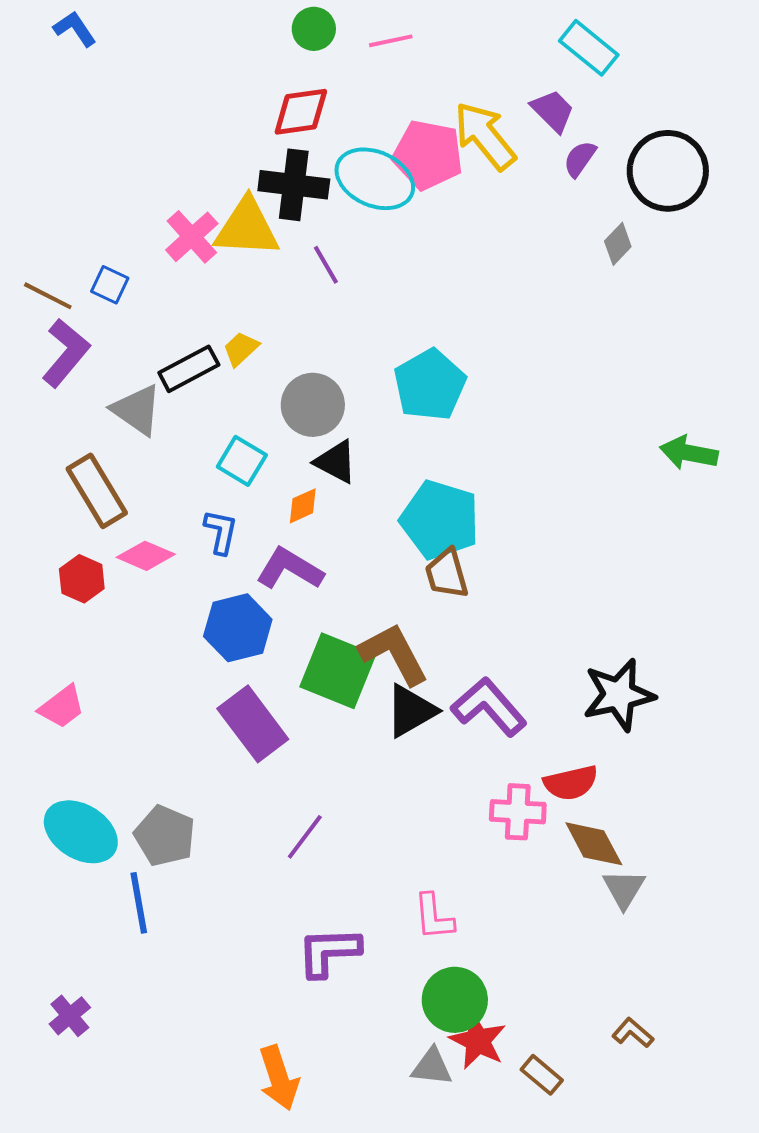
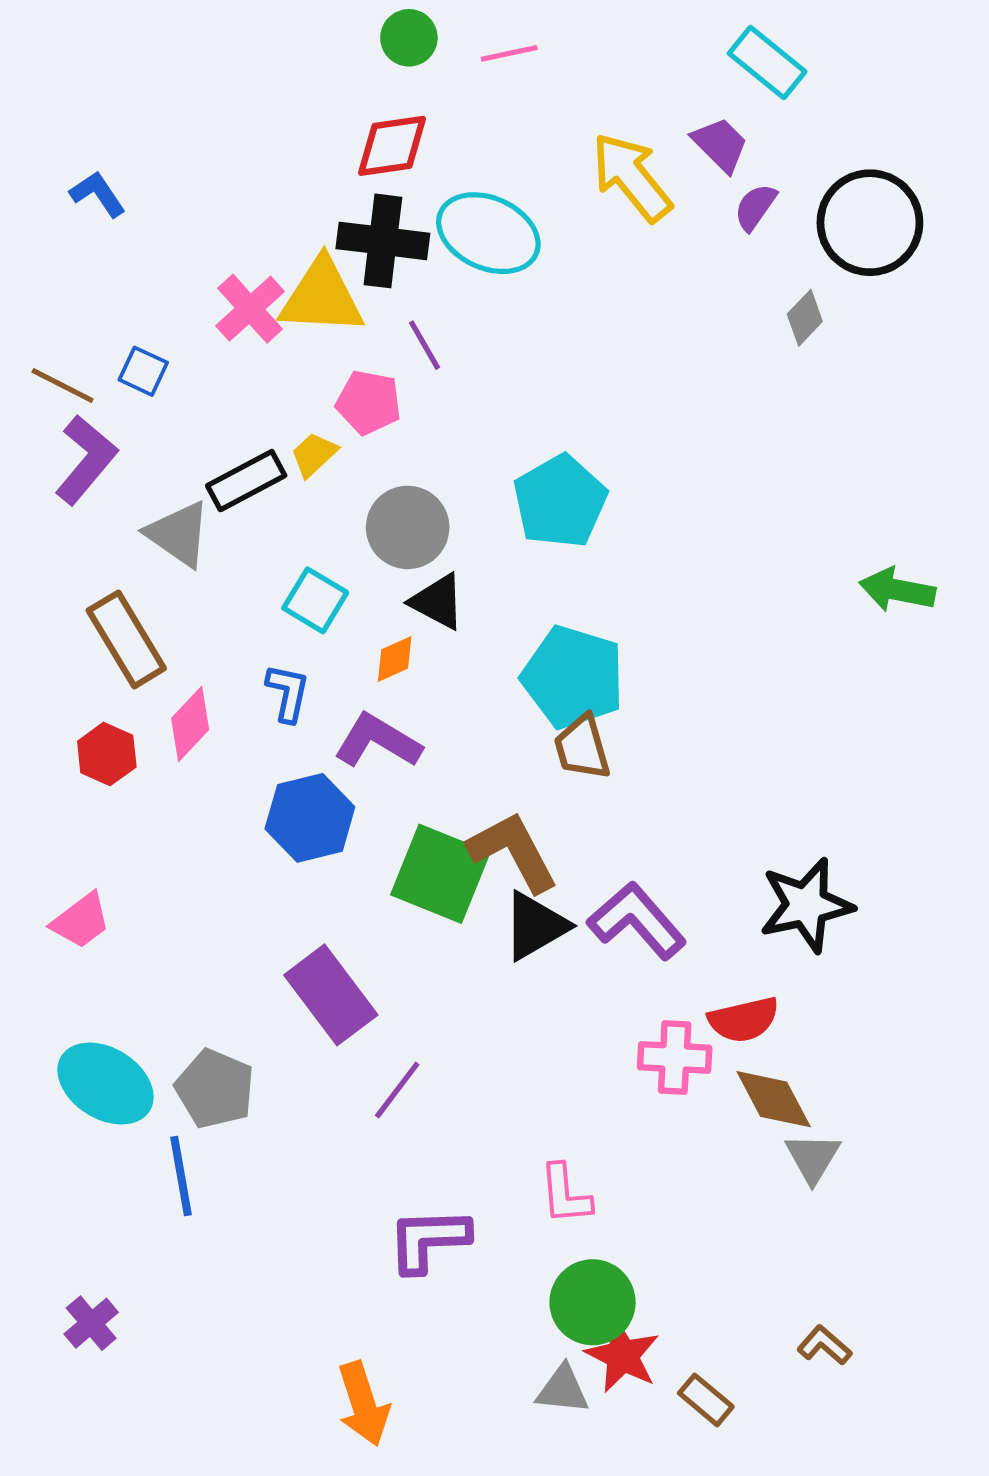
blue L-shape: (75, 29) -> (98, 194), moved
pink pentagon: (428, 155) -> (369, 402), moved, size x0.7
pink diamond: (146, 556) -> (190, 724), turned -70
purple rectangle: (253, 724) -> (331, 995), moved

